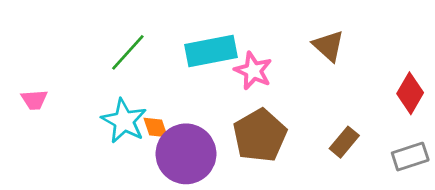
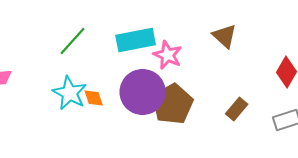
purple circle: (186, 154) -> (143, 92), moved

